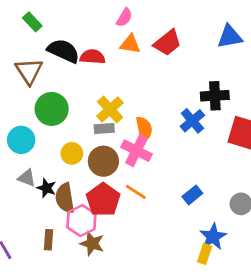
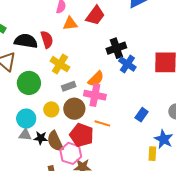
red semicircle: (92, 57) -> (47, 39), turned 84
black cross: (215, 96) -> (116, 48), moved
yellow cross: (110, 109) -> (60, 64), moved
orange semicircle: (144, 129) -> (96, 79), turned 72
cyan circle: (21, 140) -> (26, 119), moved
yellow rectangle: (205, 254) -> (152, 154), moved

